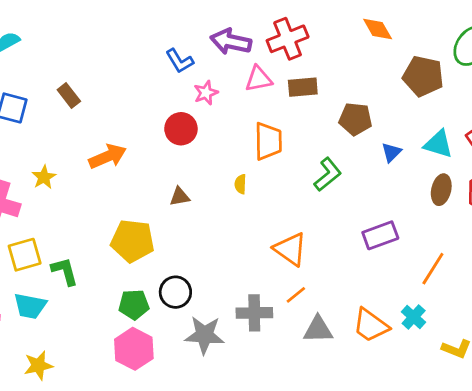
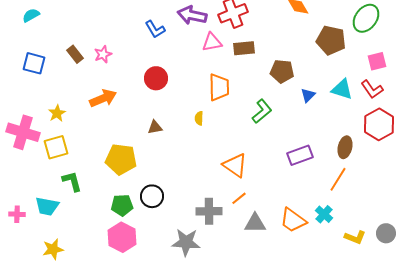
pink star: (206, 93) -> (103, 54), moved
brown ellipse: (441, 190) -> (345, 147), moved
yellow square: (25, 255) -> (56, 147), moved
gray star: (205, 335) -> (186, 242), moved

